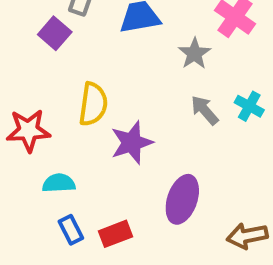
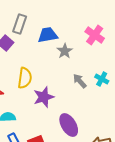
gray star: (194, 53) -> (65, 51), moved
purple ellipse: (182, 199) -> (69, 125), turned -50

